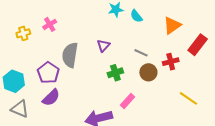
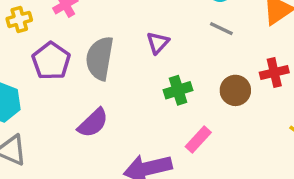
gray line: (141, 53) -> (221, 29), moved
purple pentagon: (48, 73) -> (51, 61), moved
purple semicircle: (51, 98) -> (93, 123), moved

